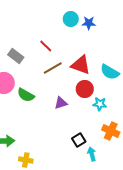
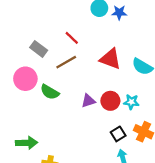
brown line: (53, 68) -> (66, 62), moved
red circle: (85, 89) -> (110, 101), moved
black square: (79, 140) -> (118, 134), moved

